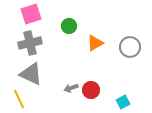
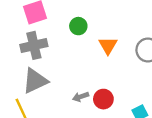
orange triangle: (95, 43) -> (108, 45), turned -30
gray triangle: (31, 74) -> (35, 81), turned -50

